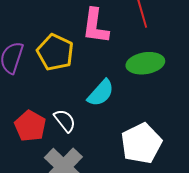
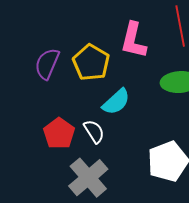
cyan semicircle: (101, 93) -> (116, 102), moved

